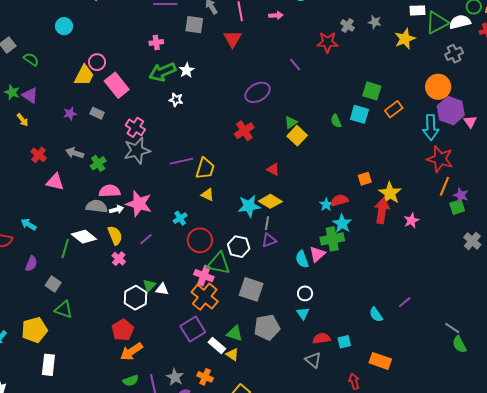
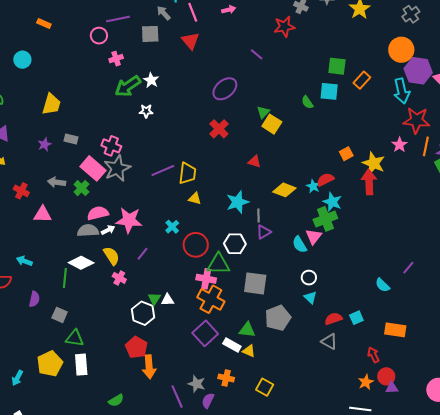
pink circle: (97, 62) -> (99, 36), moved
pink rectangle: (117, 85) -> (93, 168), moved
yellow diamond: (270, 201) -> (284, 190), moved
pink star: (411, 220) -> (400, 145), moved
orange arrow: (131, 352) -> (149, 367), turned -50
white rectangle: (48, 365) -> (81, 365), moved
green semicircle: (131, 381) -> (116, 400), moved

